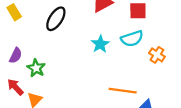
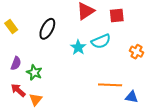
cyan semicircle: (132, 39) -> (101, 41), moved
cyan star: (100, 44) -> (78, 47), moved

